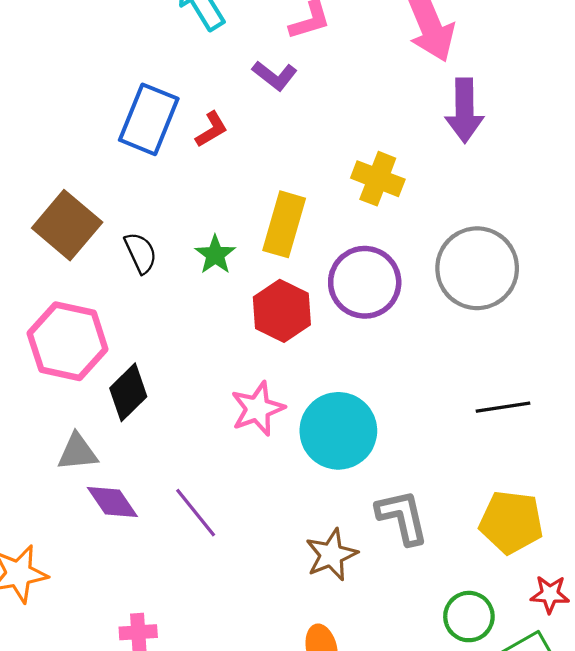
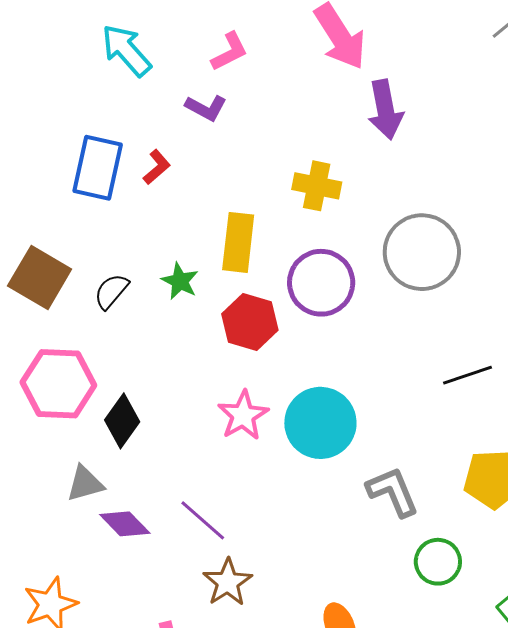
black semicircle: (141, 253) -> (111, 291), turned -105
brown star: (331, 555) -> (228, 582), moved
green circle: (469, 617) -> (438, 562), moved

